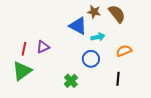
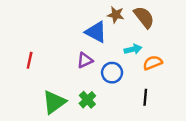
cyan arrow: (98, 37) -> (133, 49), moved
purple triangle: (43, 47) -> (85, 60), moved
green triangle: (22, 71) -> (54, 102), moved

